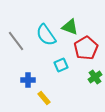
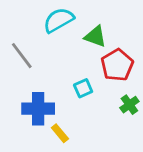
cyan semicircle: (46, 35) -> (59, 20), moved, turned 95
blue cross: (28, 80) -> (38, 109), size x1.6

